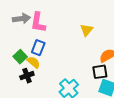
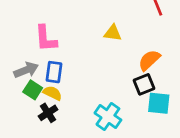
gray arrow: (21, 19) -> (26, 70), moved
yellow triangle: (87, 30) -> (113, 33), turned -48

